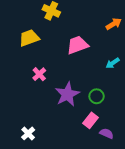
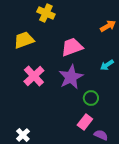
pink cross: (39, 74) -> (34, 76), size x1.5
purple star: (67, 94) -> (71, 77), moved

